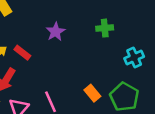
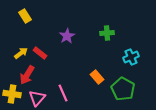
orange rectangle: (92, 93) -> (97, 77), moved

